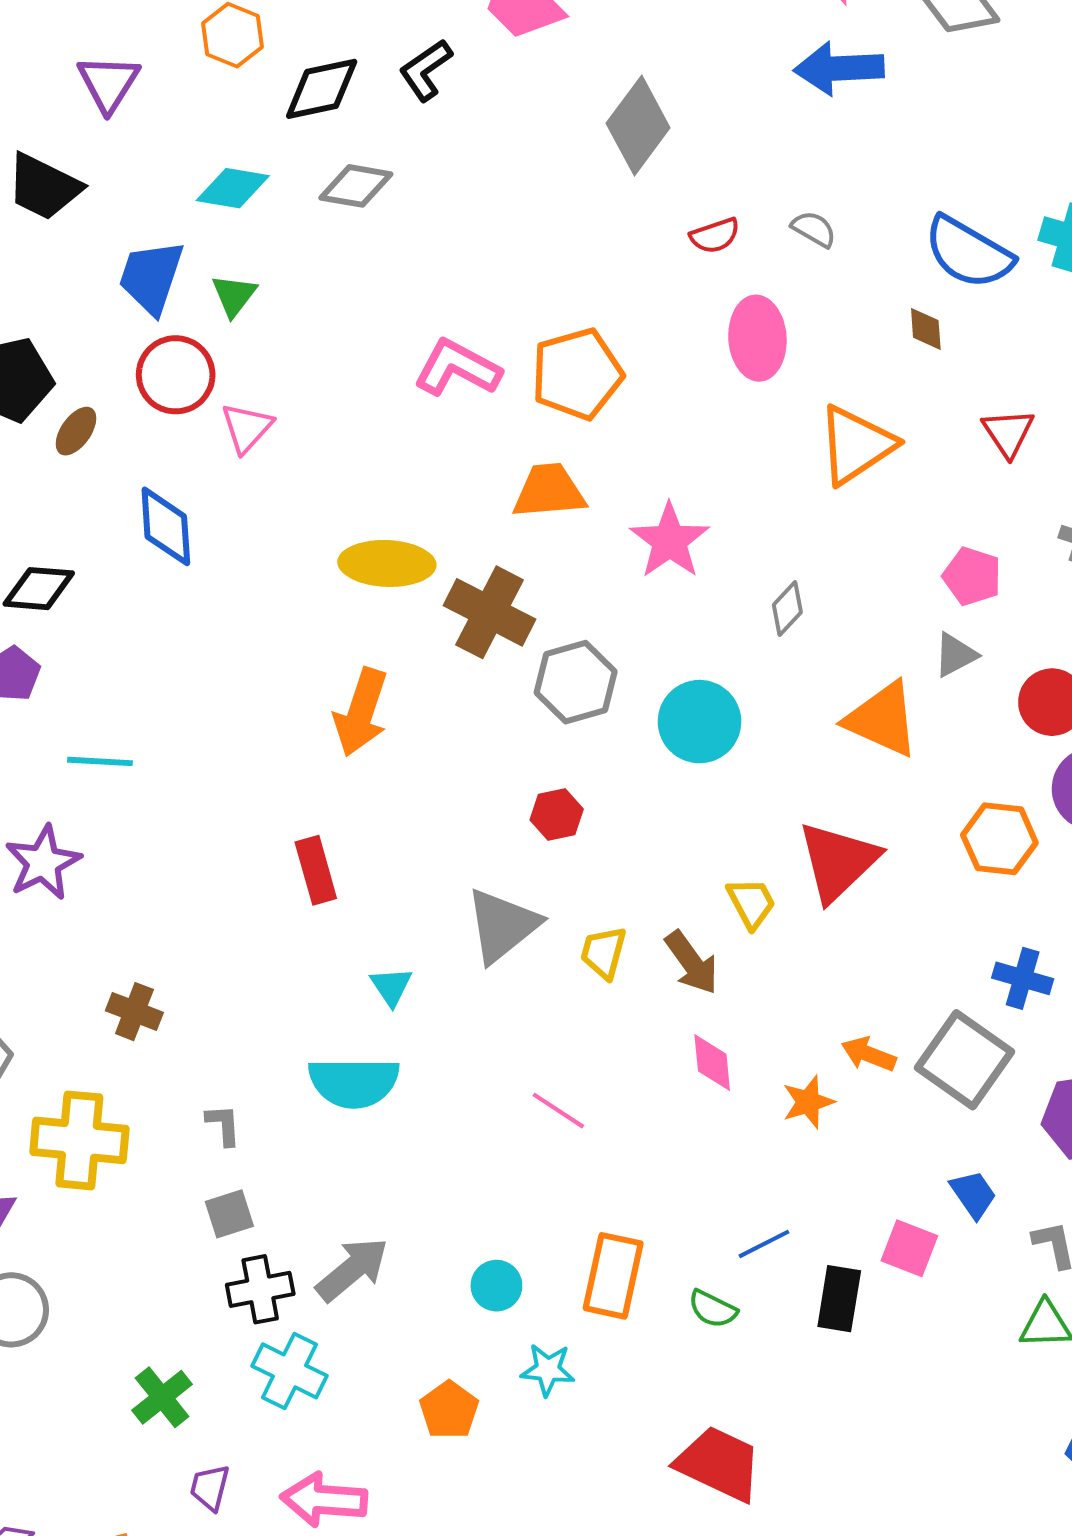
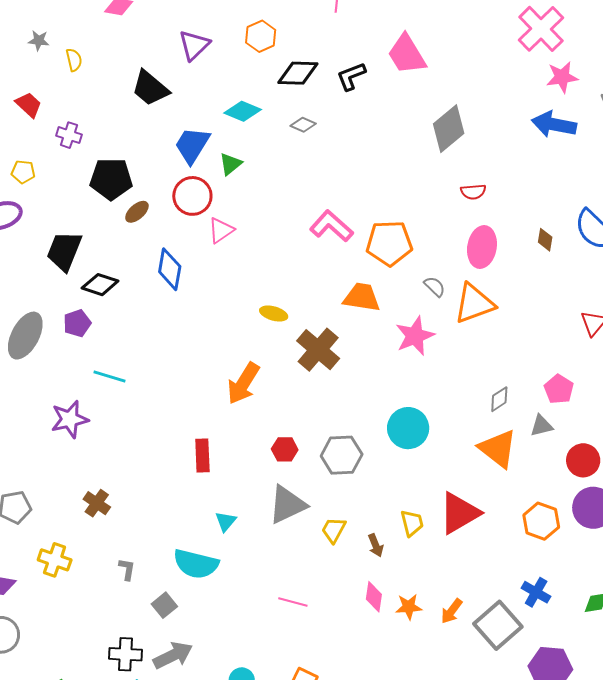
gray diamond: (356, 186) -> (303, 125), size x0.7
gray semicircle: (814, 229) -> (435, 287), moved
brown diamond: (926, 329) -> (545, 240), moved
orange triangle: (856, 445) -> (474, 304), moved
yellow ellipse: (387, 563) -> (274, 314), size x0.6
gray diamond: (787, 608) -> (499, 399), moved
gray hexagon: (576, 682) -> (342, 455), moved
red hexagon: (557, 815) -> (285, 449), moved
brown arrow: (692, 963) -> (376, 545), size x0.7
orange arrow: (869, 1054) -> (452, 611), turned -88
orange star: (808, 1102) -> (409, 607), moved
pink line: (558, 1111) -> (293, 602), turned -32
yellow cross: (79, 1140) -> (55, 560), size x0.7
gray square: (229, 1214) -> (164, 605), moved, turned -35

